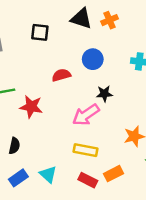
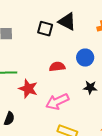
black triangle: (81, 19) -> (67, 22), moved
pink arrow: (86, 115) -> (57, 102), moved

